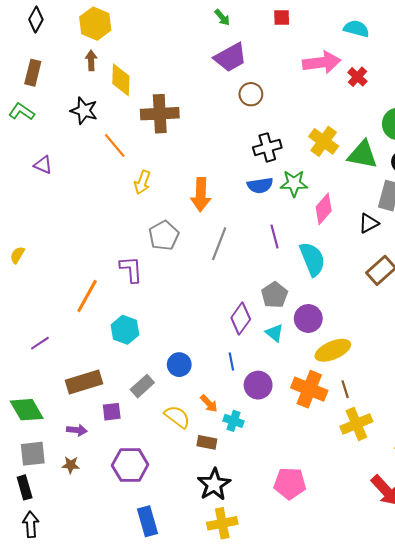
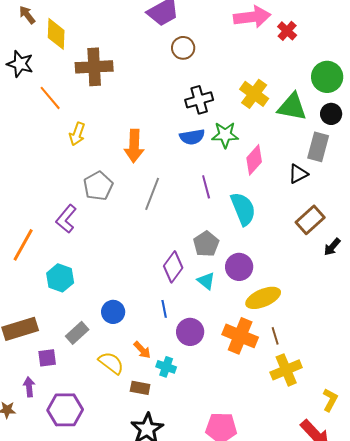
brown arrow: (91, 60) -> (27, 15), turned -36
purple L-shape: (131, 269) -> (66, 219), turned -136
purple arrow: (77, 430) -> (29, 387), moved, turned -102

